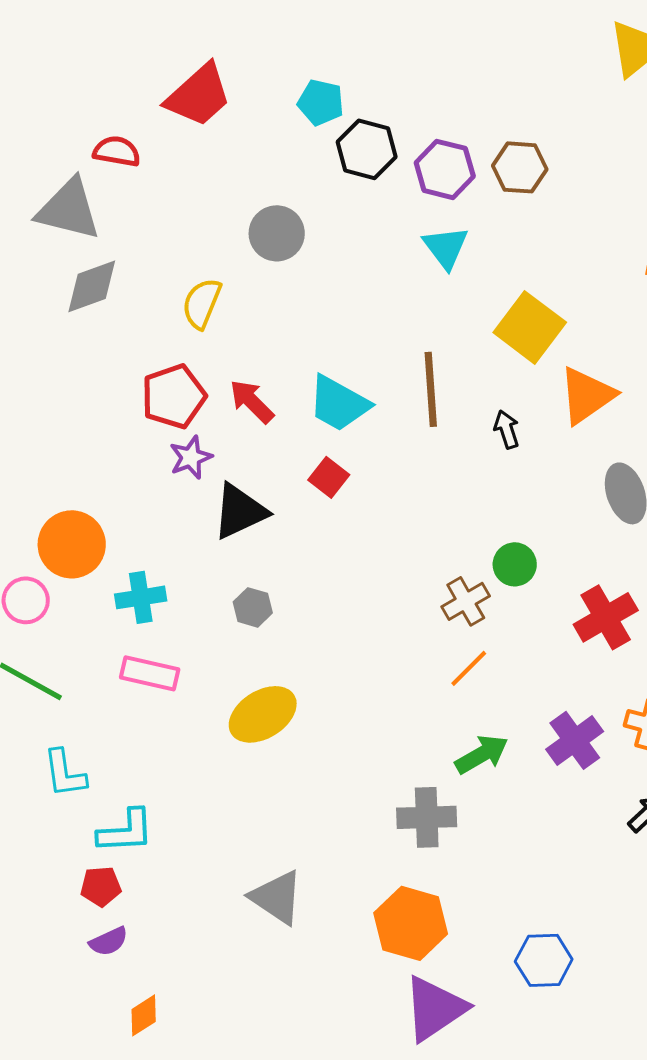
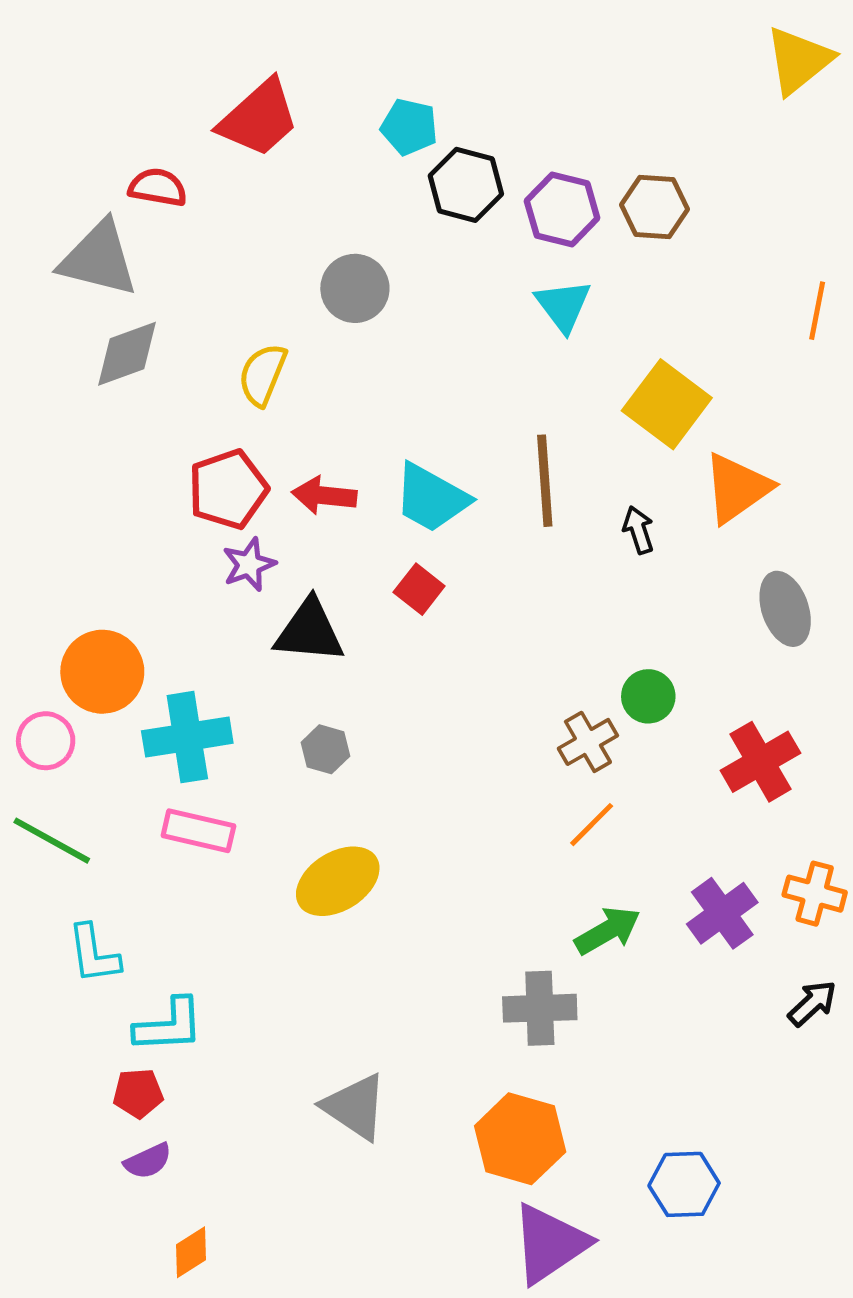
red arrow: (252, 401) -> (324, 495), turned -39
black triangle: (240, 511) -> (309, 631), turned 30
cyan cross: (141, 597) -> (187, 737), size x1.4

